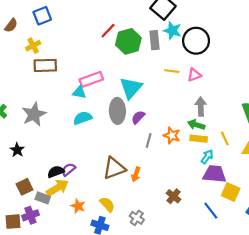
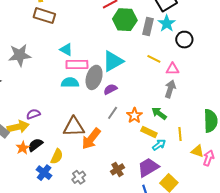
black circle: (196, 41) -> (184, 40), size x0.7
pink rectangle: (91, 79) -> (77, 64), moved
gray arrow: (201, 107) -> (170, 89), moved
cyan semicircle: (83, 118) -> (70, 83), moved
yellow rectangle: (199, 139) -> (149, 132), moved
black semicircle: (56, 172) -> (35, 145), moved, turned -35
orange arrow: (136, 174) -> (91, 139), size x1.6
purple trapezoid: (214, 174) -> (148, 167), moved, turned -55
yellow semicircle: (107, 204) -> (57, 156), turned 49
orange star: (78, 206) -> (23, 148), moved

